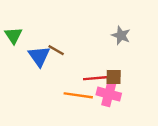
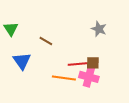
blue triangle: (39, 56) -> (22, 61), moved

